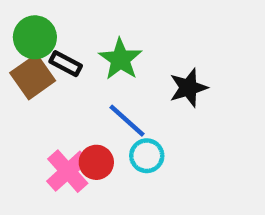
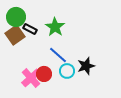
black star: (188, 88) -> (86, 66), moved

